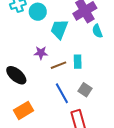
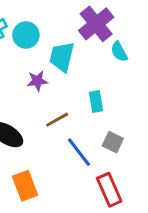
purple star: (41, 53) -> (37, 81), moved
brown line: (59, 65) -> (57, 120), moved
orange rectangle: (23, 110) -> (25, 186), turned -72

